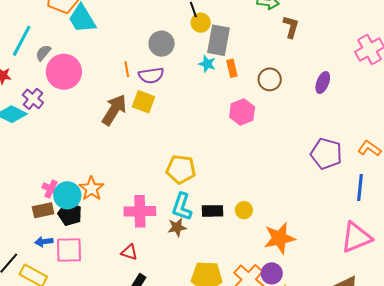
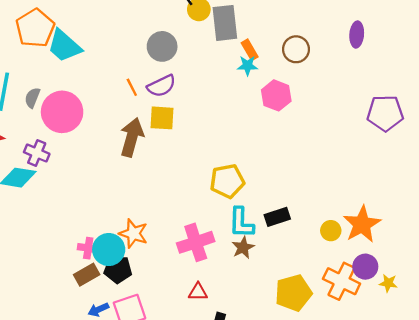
cyan star: (207, 64) -> (247, 66), moved
yellow circle: (244, 210) -> (331, 231), moved

